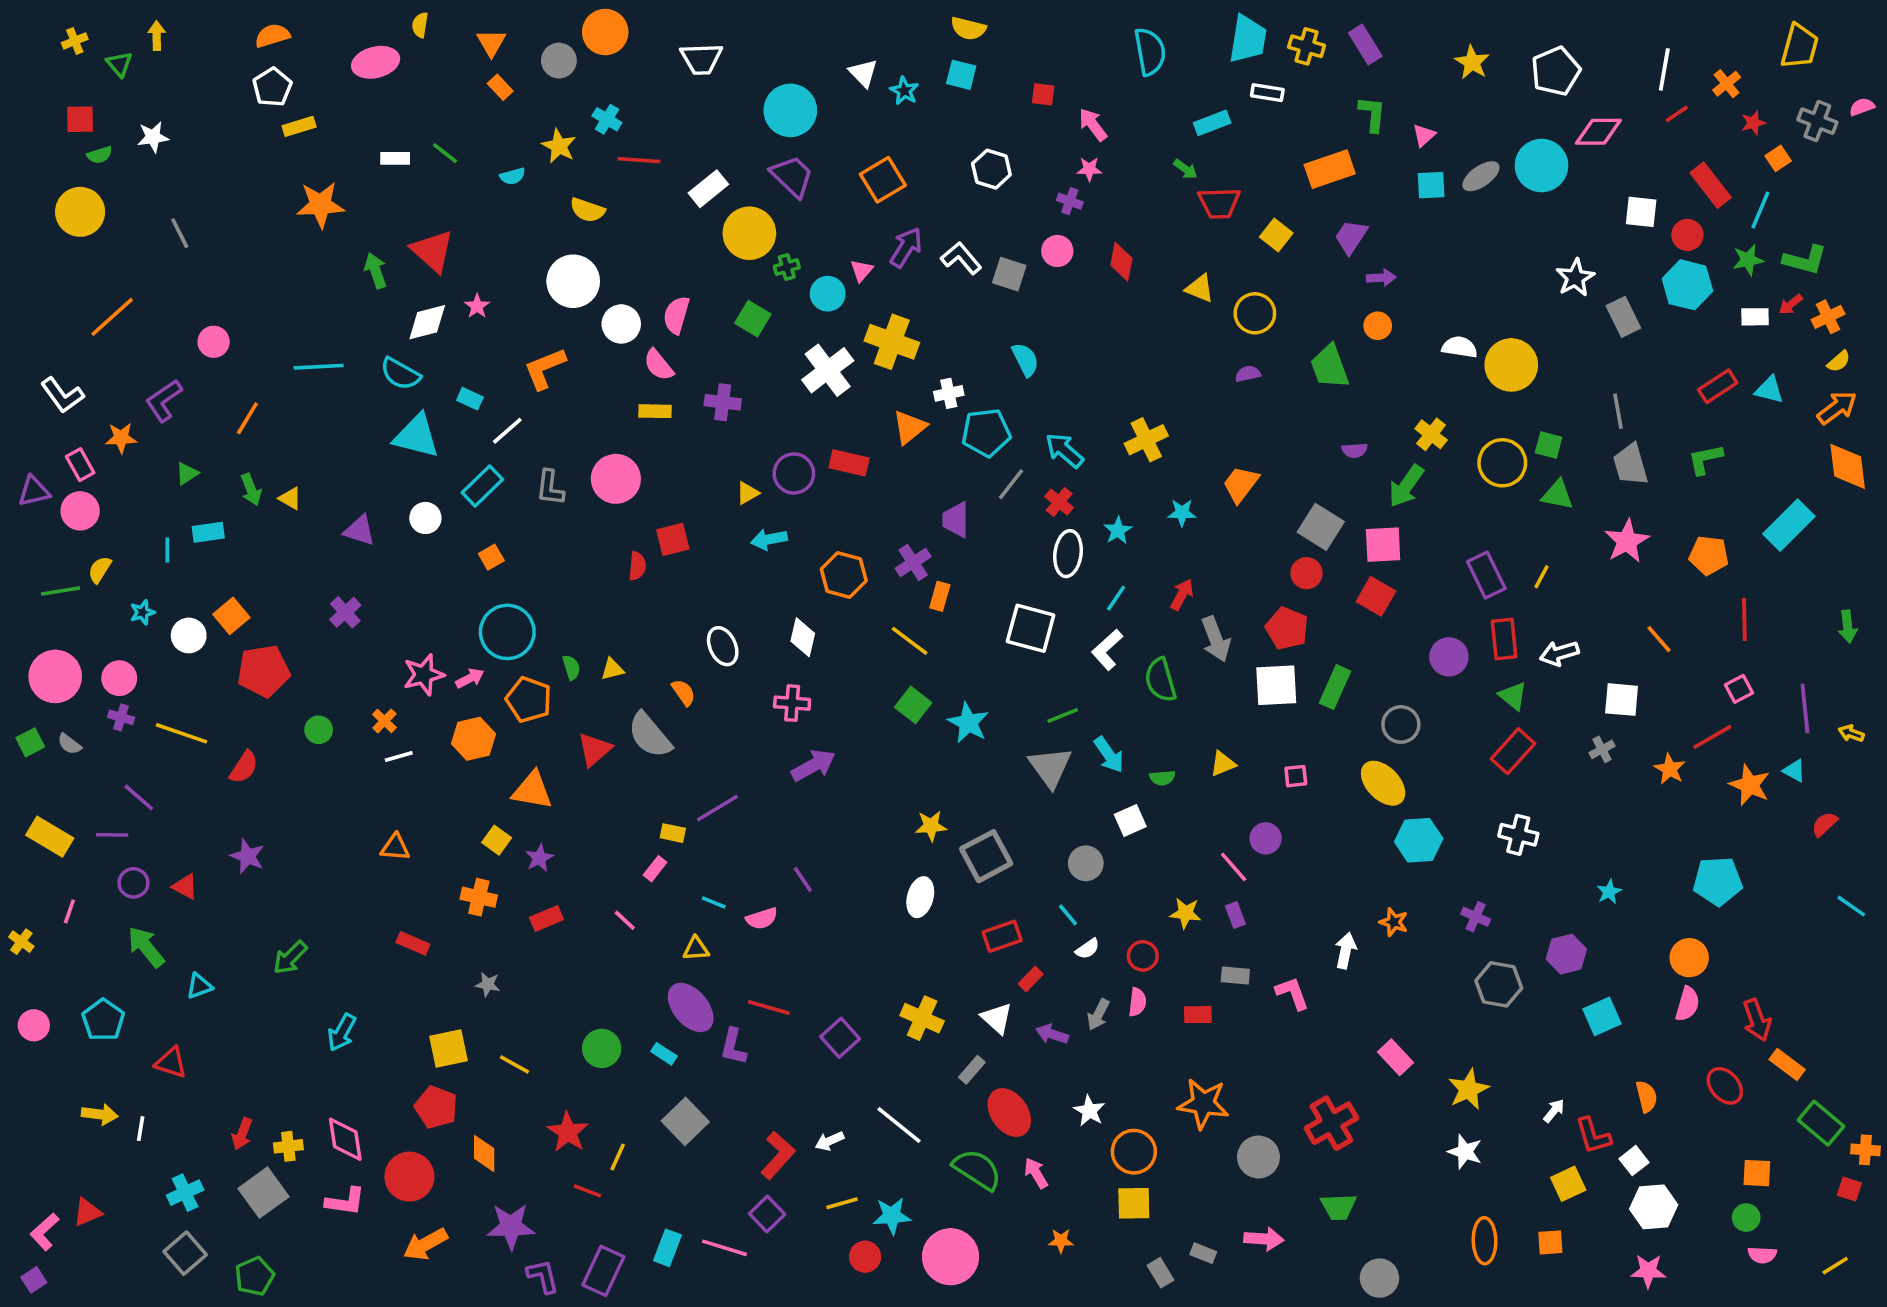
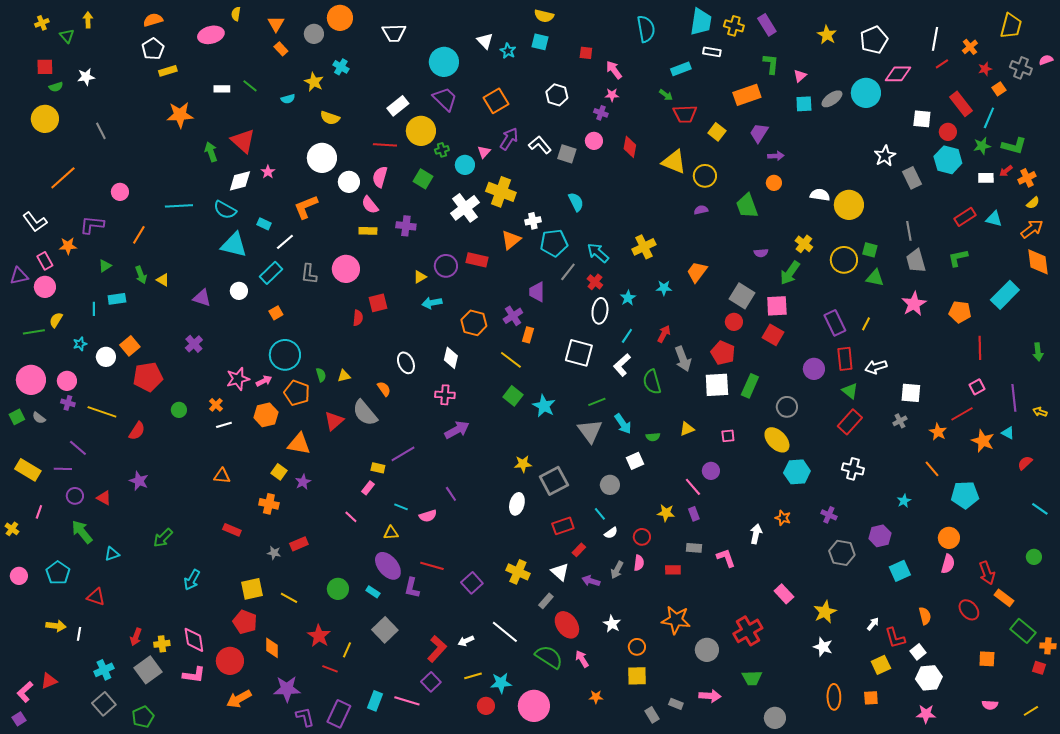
red line: (639, 160) -> (385, 145), moved
yellow triangle: (1200, 288) -> (674, 162), size x1.5
purple L-shape: (164, 401) -> (92, 225), turned 40
orange line: (1659, 639) -> (932, 469), moved
red rectangle: (546, 918) -> (299, 544), moved
orange circle: (1134, 1152) -> (637, 647), size x0.7
green circle: (1746, 1218) -> (1034, 557), moved

